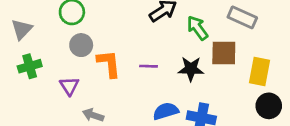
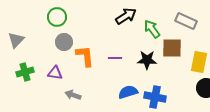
gray triangle: (22, 29) -> (16, 40), moved
green cross: (30, 66) -> (25, 72), moved
purple triangle: (69, 86) -> (55, 73), turned -49

